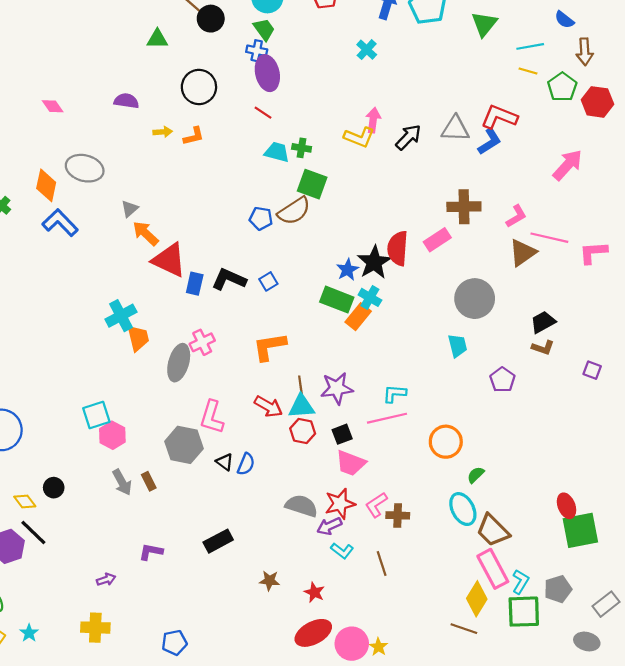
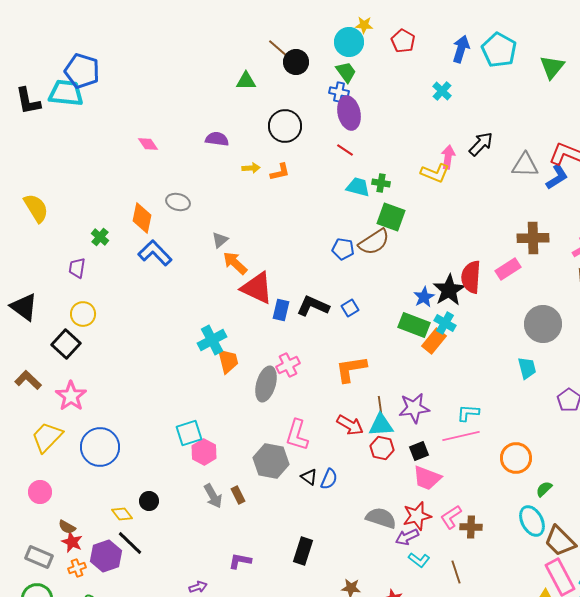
black arrow: (408, 137) -> (481, 144), moved
gray ellipse: (85, 168) -> (178, 202), size x0.7
black rectangle: (218, 541) -> (303, 551), turned -44

